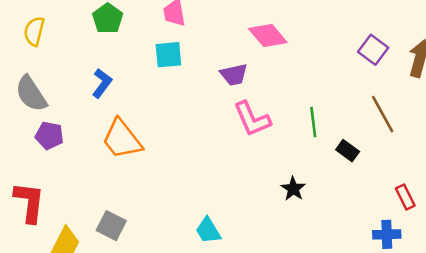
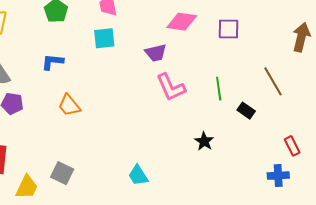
pink diamond: (268, 35) -> (182, 22), turned -40
purple square: (373, 50) -> (229, 29), moved, turned -35
blue L-shape: (102, 83) -> (52, 62), turned -120
orange trapezoid: (122, 139) -> (69, 105), size x0.7

